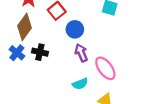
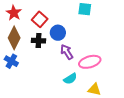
black cross: (40, 52) -> (39, 41), moved
pink ellipse: (105, 68) -> (90, 62), turned -60

